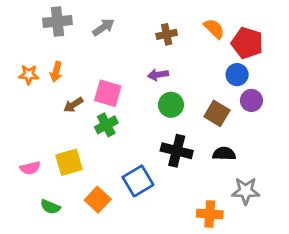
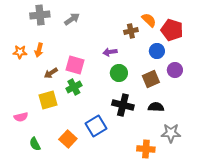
brown cross: (167, 34) -> (131, 31), moved
blue circle: (237, 75) -> (157, 51), moved
brown square: (217, 113) -> (151, 79), turned 36
yellow square: (69, 162) -> (48, 100), moved
green semicircle: (50, 207) -> (35, 144), turned 40

